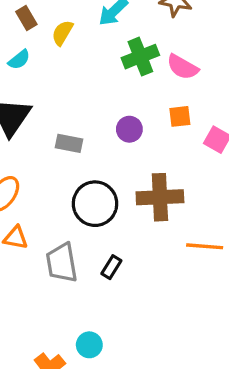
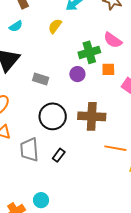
yellow semicircle: (62, 33) -> (55, 26), moved
green cross: (140, 57) -> (89, 52), moved

